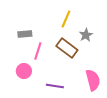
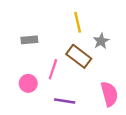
yellow line: (66, 19) -> (78, 22), turned -36
pink line: (38, 51) -> (53, 69), moved

